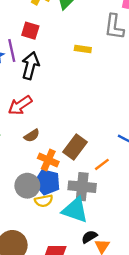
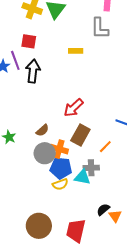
red arrow: (20, 105) -> (74, 108), moved
gray circle: (27, 186) -> (45, 153), moved
gray cross: (82, 187) -> (91, 168), size x0.7
cyan triangle: (75, 210) -> (82, 177), moved, size x0.7

